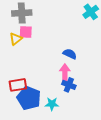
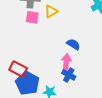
yellow triangle: (16, 39) -> (51, 11), moved
red rectangle: (18, 85) -> (18, 69), turned 30

